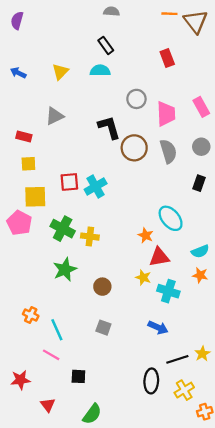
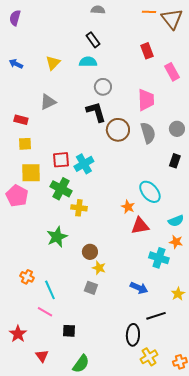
gray circle: (136, 99) -> (103, 87), moved
pink rectangle: (201, 107) -> (172, 72), moved
green cross: (63, 229) -> (61, 189), moved
yellow star: (143, 277) -> (99, 268), moved
cyan cross: (168, 291) -> (159, 258), moved
yellow star: (202, 354) -> (178, 294), moved
red star: (20, 380) -> (18, 334), turned -30
yellow cross: (184, 390) -> (149, 357), moved

